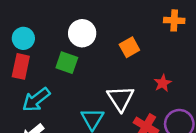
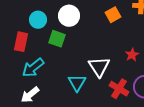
cyan circle: (23, 38) -> (38, 20), moved
orange square: (129, 47) -> (113, 15), moved

